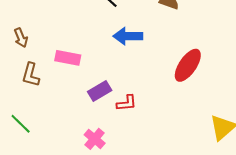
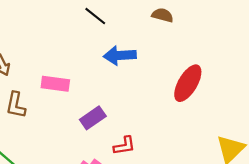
red L-shape: (127, 103) -> (124, 146), moved

